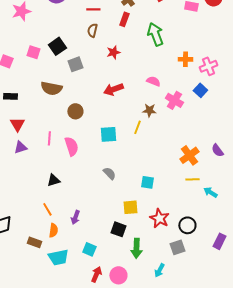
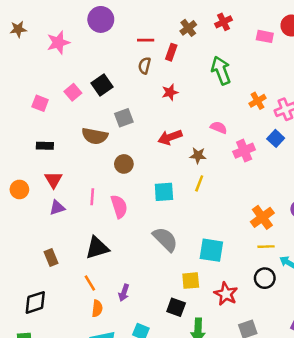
red rectangle: (124, 19) -> (171, 52), moved
pink square: (33, 52) -> (73, 92), turned 32
orange cross: (185, 59) -> (257, 101), turned -32
gray square: (75, 64) -> (124, 118), moved
pink cross: (174, 100) -> (244, 151), turned 36
brown star: (149, 110) -> (198, 155), moved
gray semicircle: (109, 173) -> (165, 239), size x1.6
black triangle: (53, 180) -> (97, 248), size x1.5
cyan square: (147, 182) -> (211, 250), size x1.5
black circle: (187, 225) -> (265, 278), moved
brown rectangle: (34, 242) -> (51, 257), moved, turned 48

